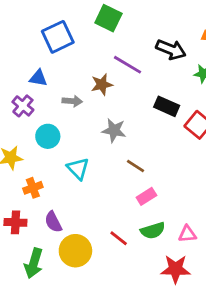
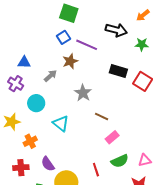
blue square: (58, 37) -> (63, 37), moved, size x0.6
gray arrow: (72, 101) -> (50, 76), turned -40
gray star: (114, 130) -> (83, 93), turned 30
red line: (119, 238) -> (96, 170), turned 40

